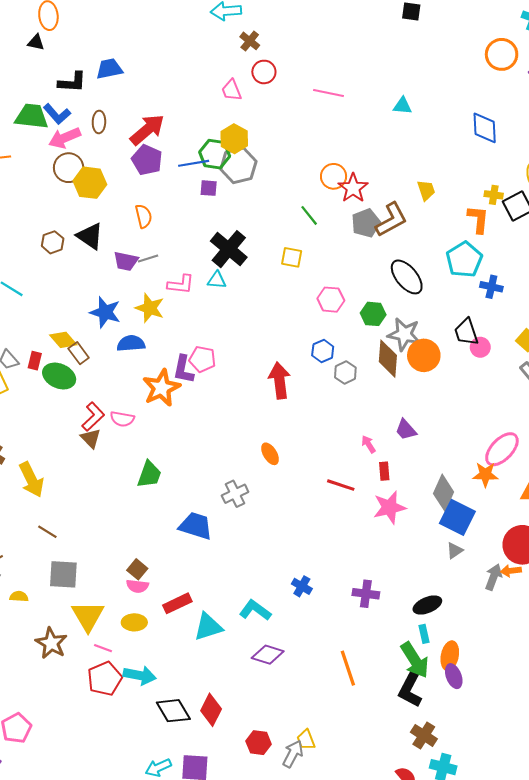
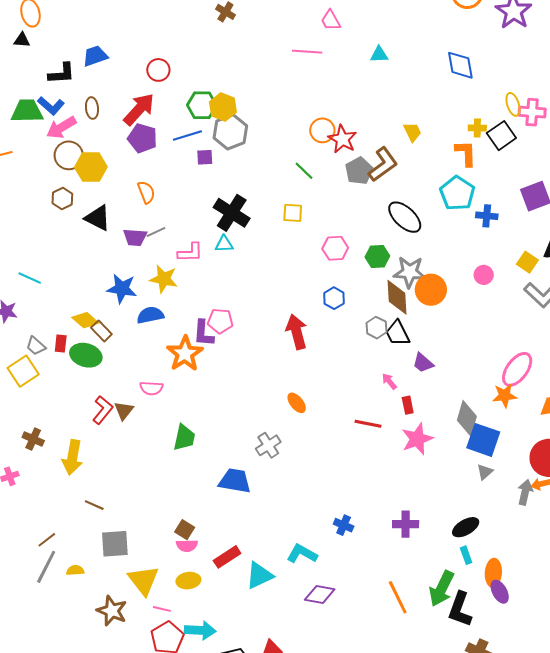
red circle: (264, 72) -> (158, 70), moved
pink trapezoid: (231, 90) -> (331, 20), moved
green hexagon: (215, 154) -> (202, 105), moved
brown hexagon: (53, 242) -> (62, 198), moved
black trapezoid: (466, 332) -> (398, 333), moved
gray hexagon: (345, 372) -> (376, 328), moved
red L-shape: (93, 417) -> (103, 410), moved
brown triangle: (91, 438) -> (124, 411), turned 30
yellow arrow: (31, 480) -> (72, 457), turned 44
green arrow: (415, 660) -> (442, 589), moved, turned 66

